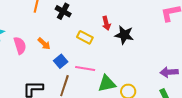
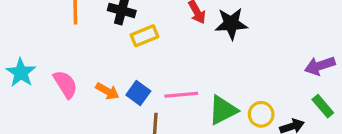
yellow rectangle: (85, 37) -> (145, 36), moved, turned -35
orange arrow: (44, 44) -> (107, 91), moved

